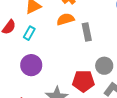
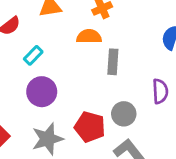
cyan rectangle: (29, 33) -> (33, 55), moved
purple circle: (31, 65) -> (42, 92), moved

